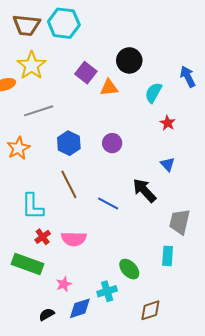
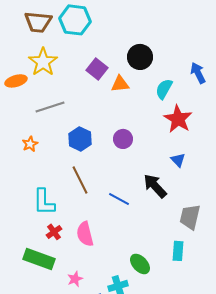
red star: (168, 123) -> (178, 119), size x1.8
orange star: (18, 148) -> (30, 144), size x0.7
pink semicircle: (74, 239) -> (85, 234), turned 75

